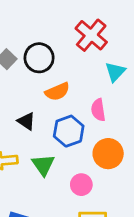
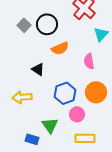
blue hexagon: (69, 131) -> (65, 93), moved
green triangle: (43, 165) -> (50, 125), moved

